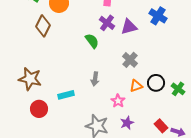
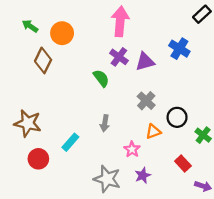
black circle: (156, 83) -> (177, 117), moved
cyan rectangle: (66, 95) -> (70, 142), turned -35
red rectangle: (161, 126) -> (183, 164), moved

